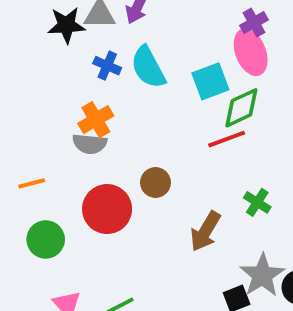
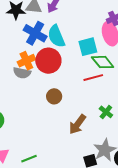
blue cross: (107, 66) -> (35, 33), size x1.6
green diamond: (241, 108) -> (103, 62), turned 70
red circle: (107, 209) -> (48, 61), moved

